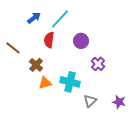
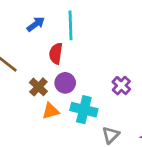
cyan line: (60, 19) -> (71, 25), turned -45
purple circle: (81, 41) -> (65, 83), moved

